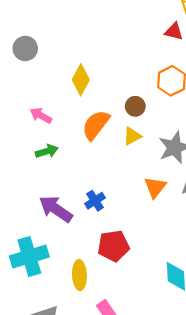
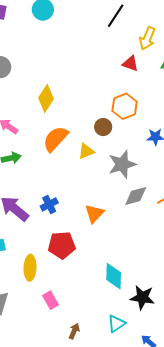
brown circle: (135, 106) -> (103, 127), moved
orange triangle: (155, 187) -> (94, 214), moved

